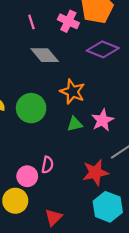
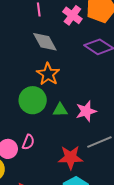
orange star: (72, 92) -> (48, 74), moved
green circle: (31, 108) -> (33, 100), moved

